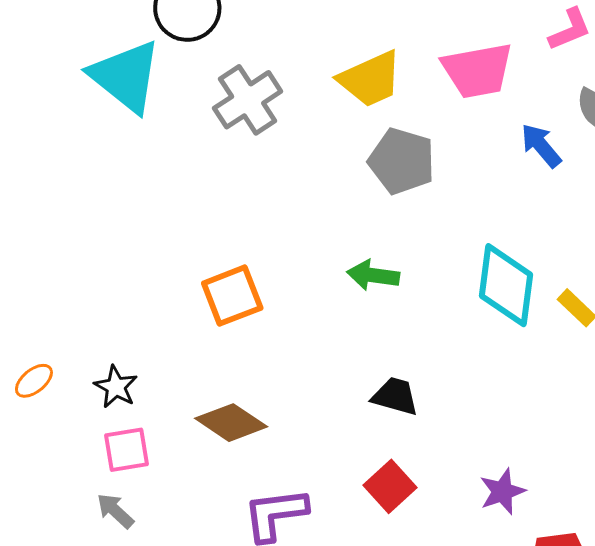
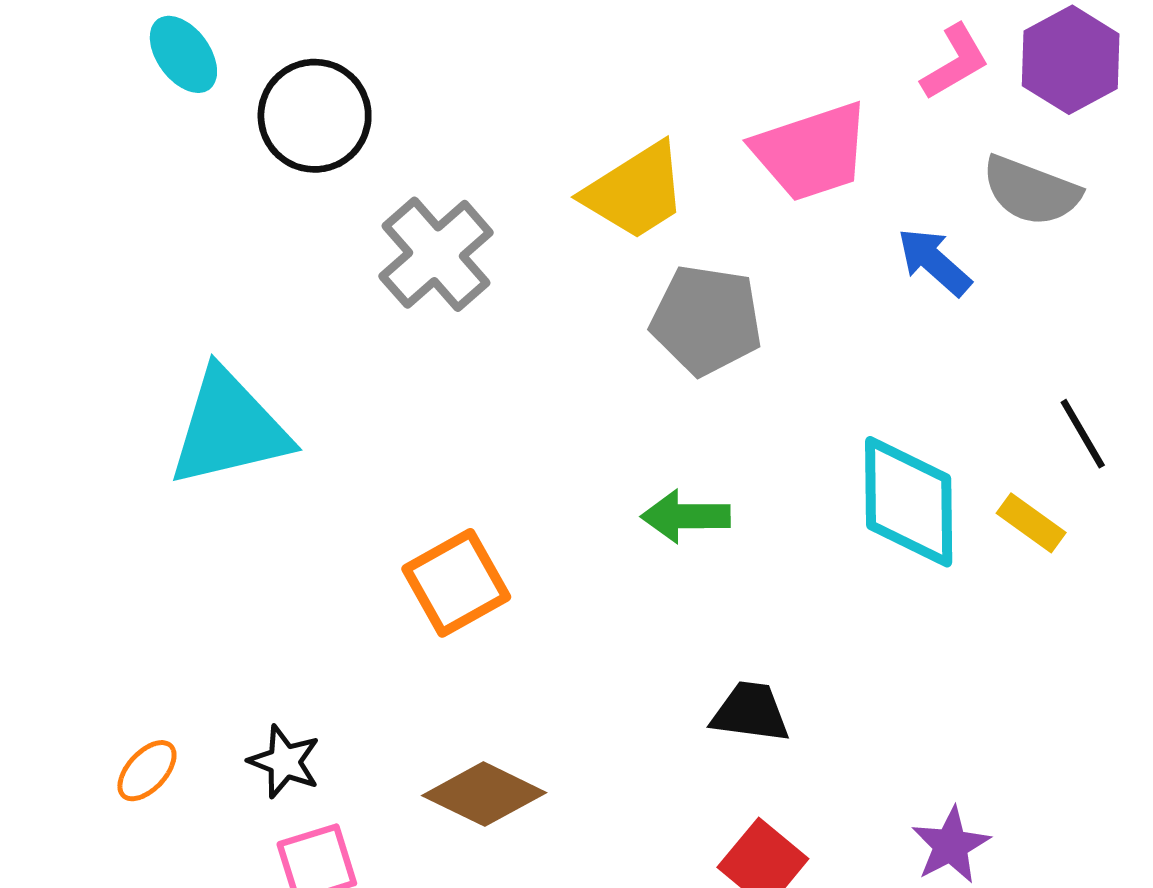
cyan triangle: (126, 76) -> (229, 428), moved, turned -44

